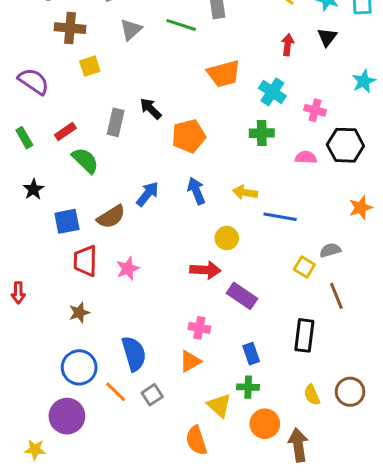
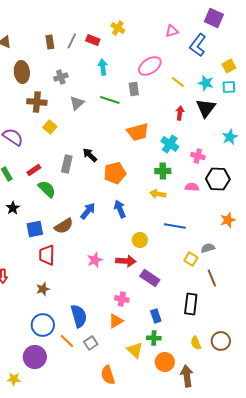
black triangle: (327, 37) -> (206, 108), size x1.5
yellow square: (90, 66) -> (50, 127), turned -32
yellow arrow: (245, 192) -> (158, 194), moved
pink star: (128, 268) -> (95, 260), moved
orange semicircle: (196, 440) -> (108, 375), moved

